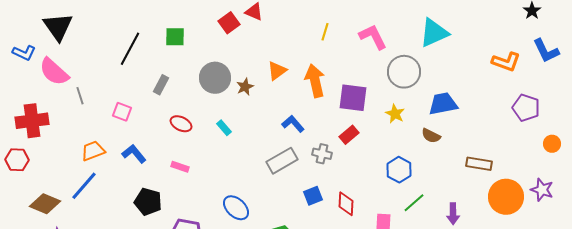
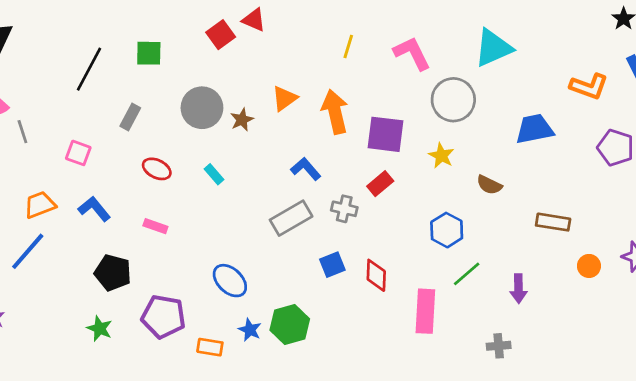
blue trapezoid: (443, 104) -> (534, 129), moved
orange circle: (506, 197) -> (589, 266), size x0.5

